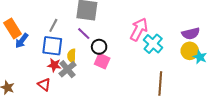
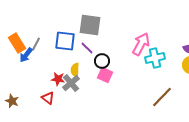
gray line: (53, 25) -> (36, 44), moved
cyan cross: (153, 44) -> (155, 58), turned 36
blue square: (52, 46) -> (65, 41), moved
brown line: (160, 83) -> (162, 97), turned 40

